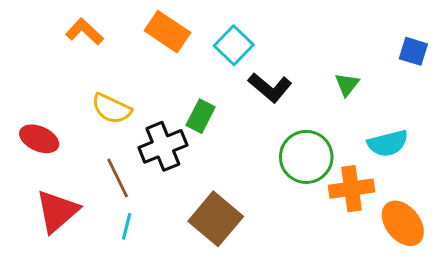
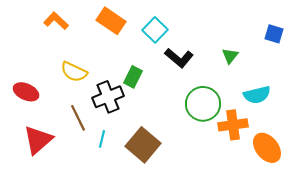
cyan line: (127, 226) -> (102, 139), moved

